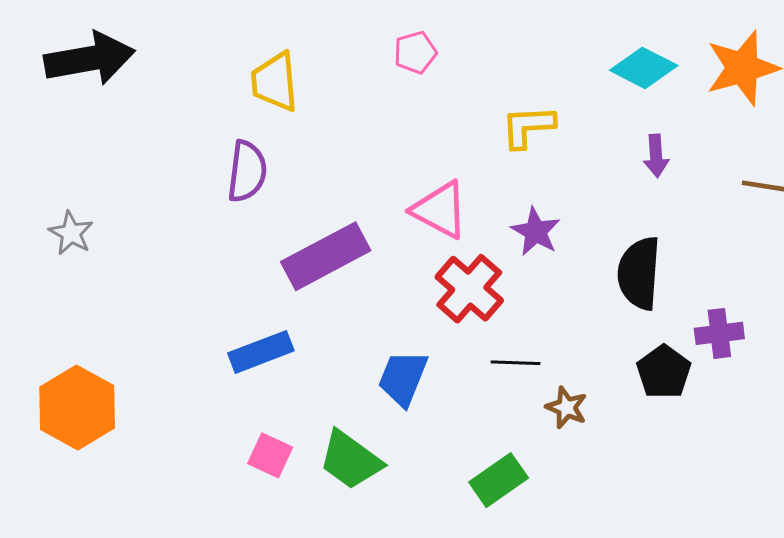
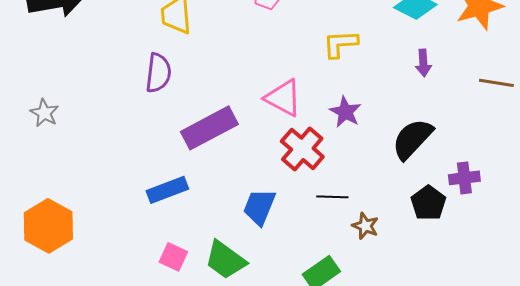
black semicircle: (639, 273) -> (412, 139), turned 39

